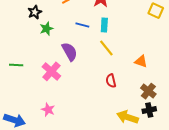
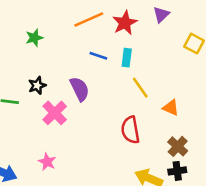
black star: (35, 12) -> (37, 85), moved
green star: (46, 29) -> (34, 38), moved
yellow line: (106, 48) -> (140, 88), moved
red semicircle: (111, 81) -> (130, 130), size x1.5

